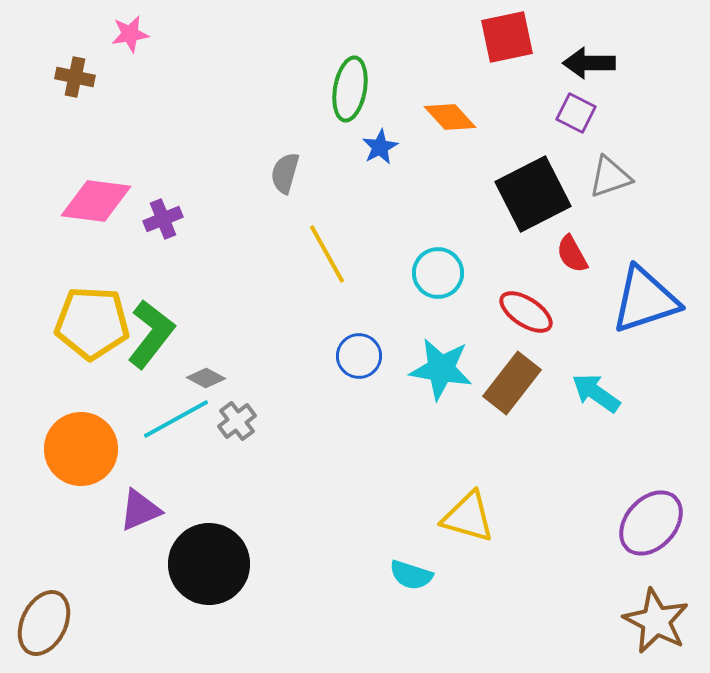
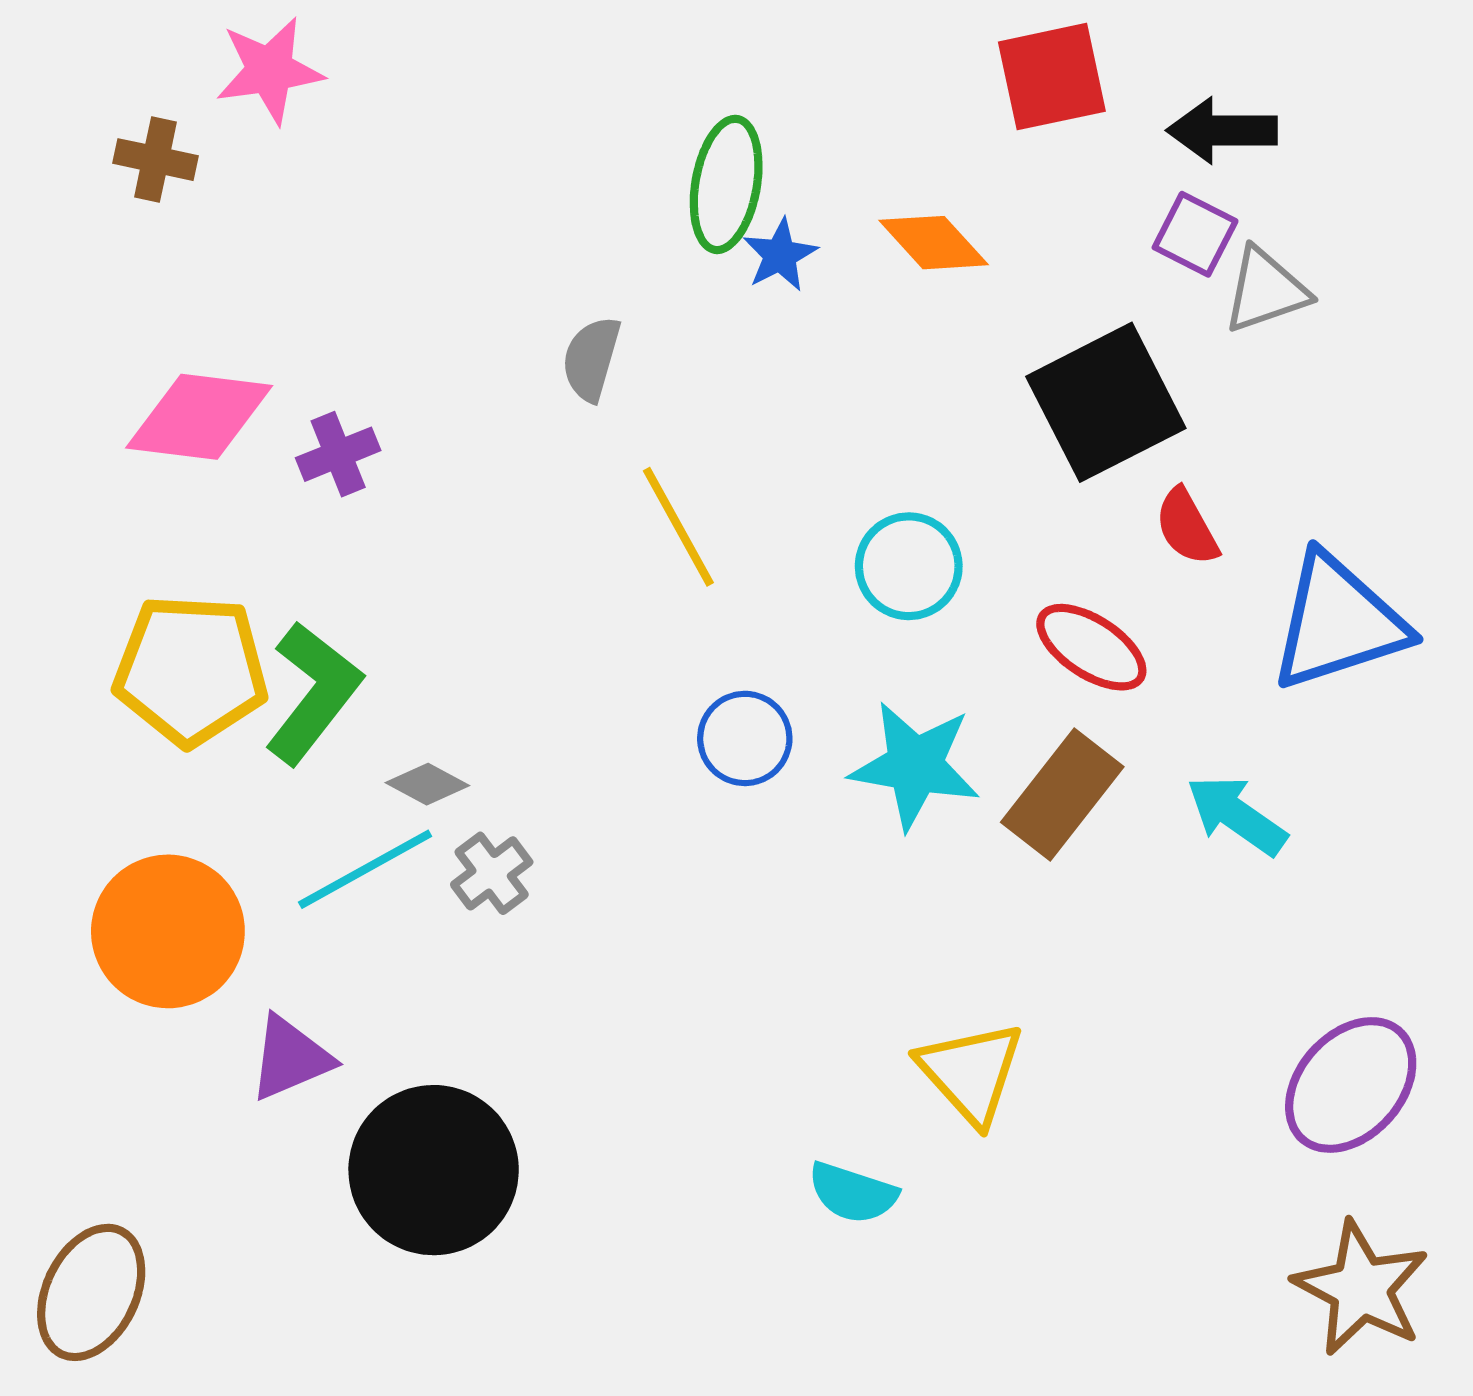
pink star: (130, 34) -> (270, 70), size x1.4
blue star: (380, 147) -> (780, 255), moved
gray triangle: (610, 177) -> (1266, 290), moved
yellow triangle: (468, 517) -> (971, 1073), turned 32

